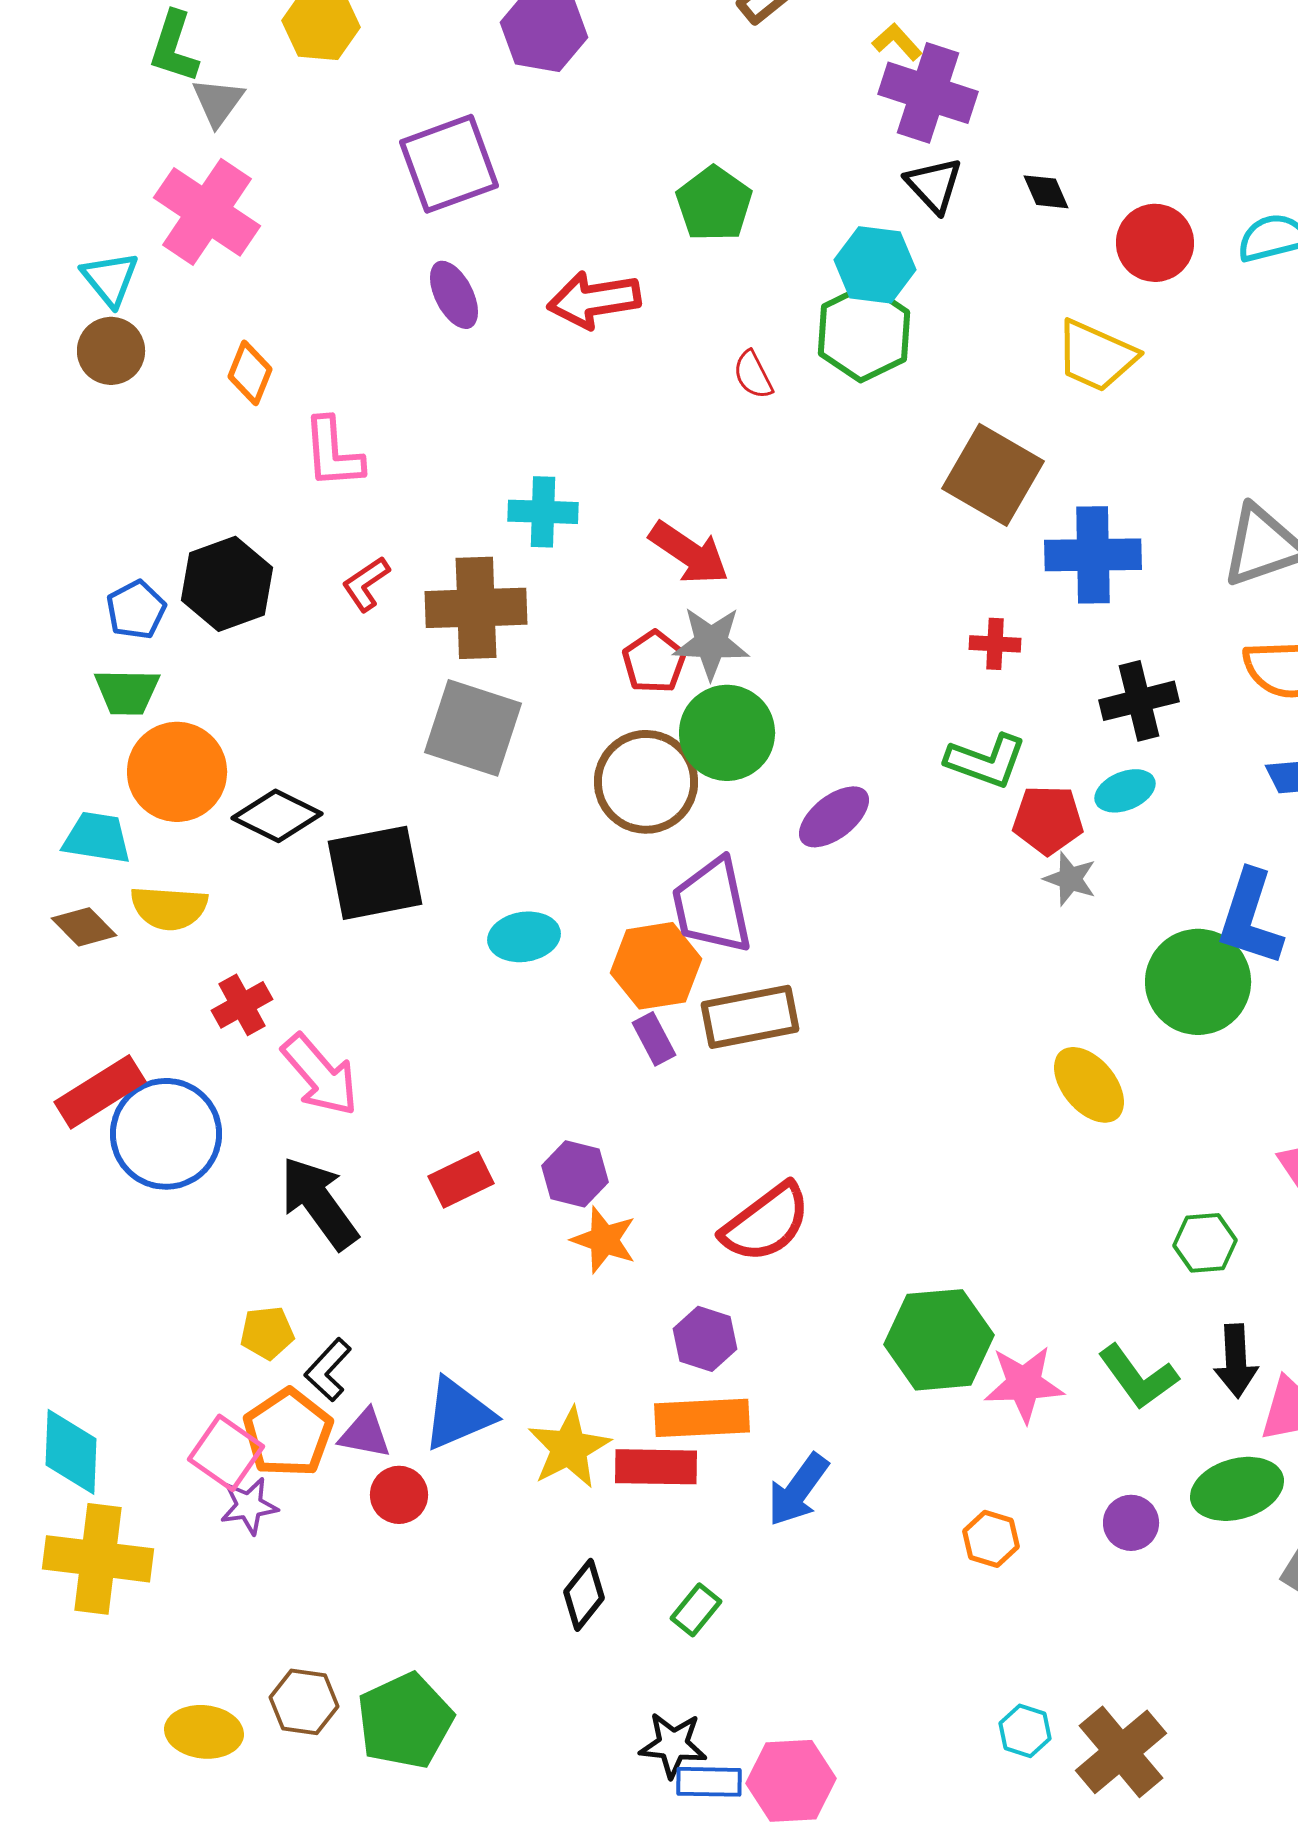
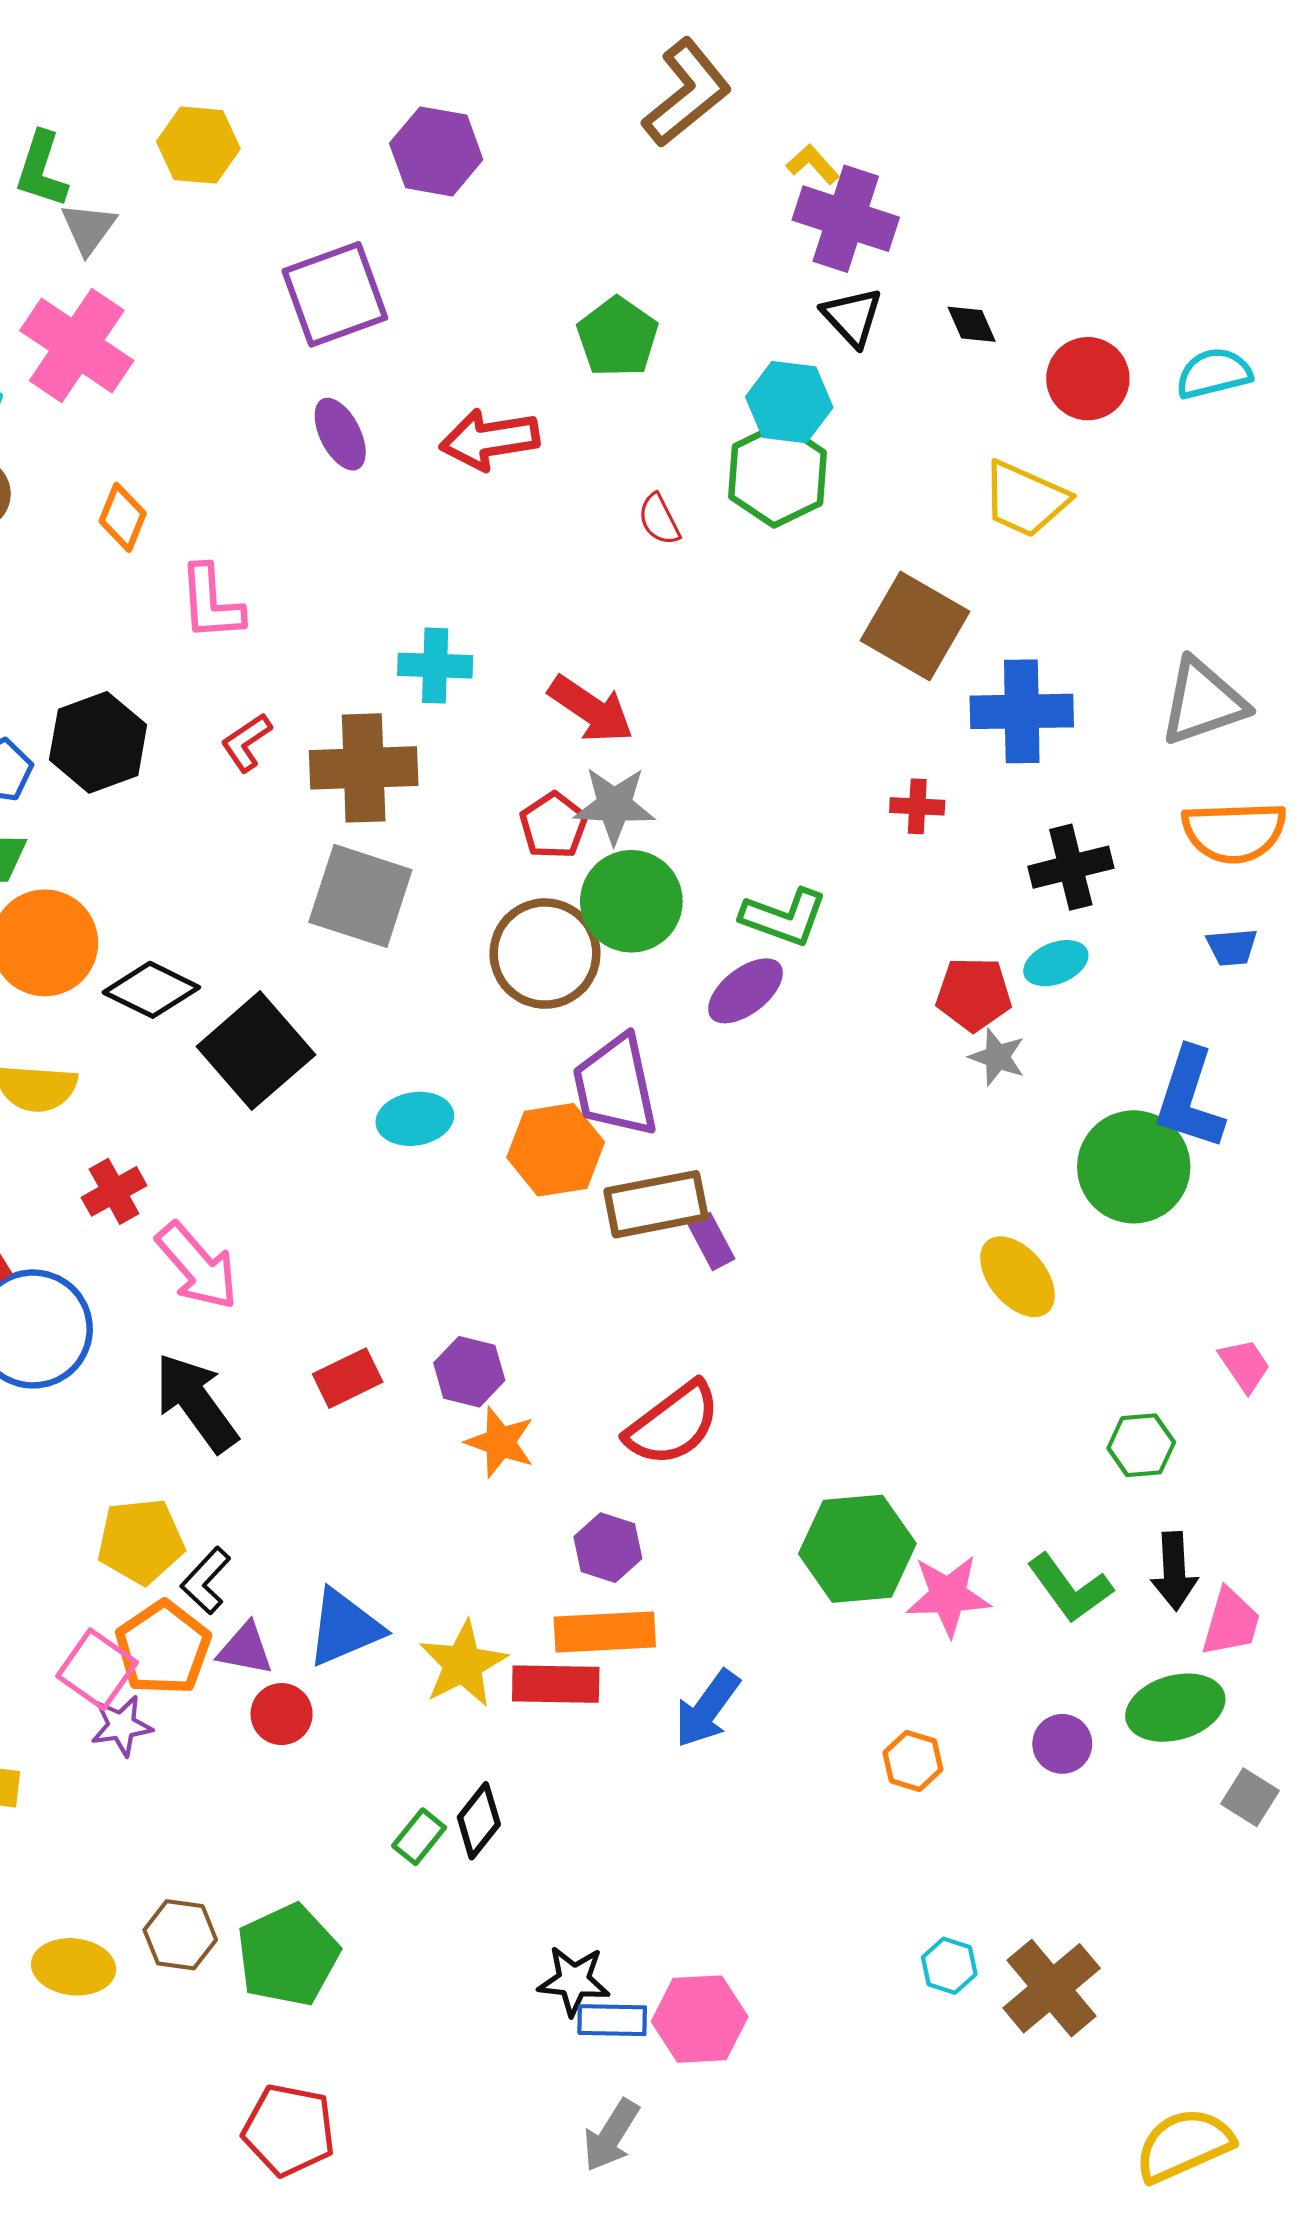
green L-shape: (986, 761) -> (784, 917), moved
black square: (375, 873) -> (256, 1051), turned -30
purple rectangle: (654, 1039) -> (711, 1242), moved
yellow pentagon: (267, 1333) -> (141, 1541), size x1.5
green rectangle: (696, 1610) -> (419, 1837), moved

